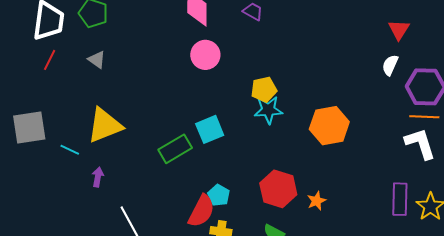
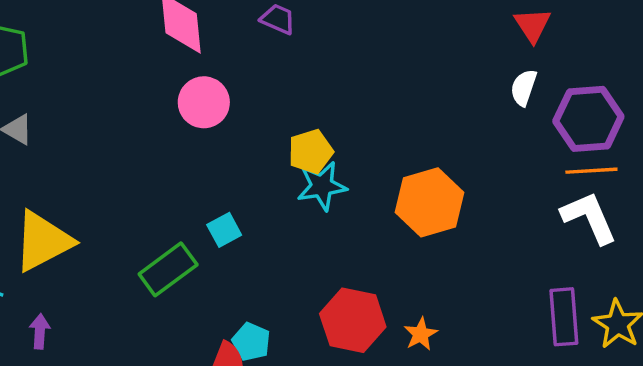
cyan square: (210, 129) -> (224, 230), size x0.7

